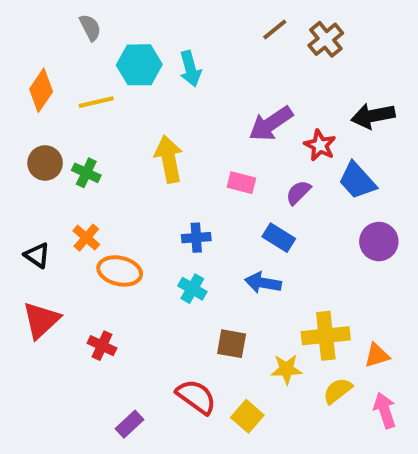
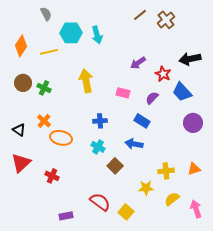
purple arrow: (271, 124) -> (138, 63), size x0.7
yellow cross: (326, 336) -> (166, 171), size x0.7
brown square: (232, 344) -> (115, 166), moved, turned 35
orange triangle: (377, 355) -> (194, 169), moved
purple rectangle: (129, 424) -> (66, 216), turned 32

